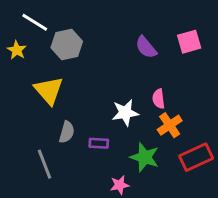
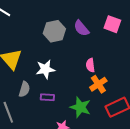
pink square: (189, 42) -> (112, 24), turned 36
gray hexagon: (67, 45) -> (54, 31), moved
white star: (125, 113) -> (45, 69), moved

